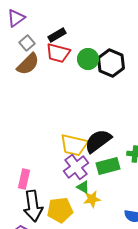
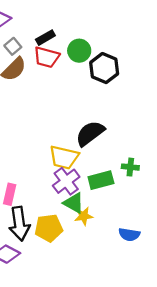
green circle: (88, 59) -> (79, 51), moved
black semicircle: (98, 141) -> (90, 133), moved
green triangle: (83, 187) -> (74, 203), size x1.5

